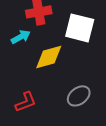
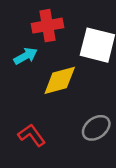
red L-shape: (26, 102) -> (32, 135), turned -105

